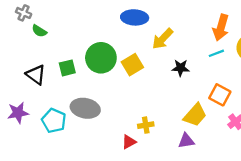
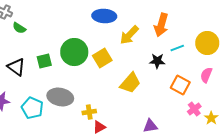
orange arrow: (221, 28) -> (161, 25), moved
black star: (181, 68) -> (157, 61), moved
yellow trapezoid: (195, 115) -> (130, 83), moved
yellow cross: (146, 125) -> (89, 112), moved

